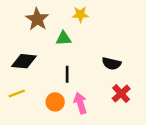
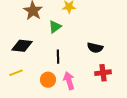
green triangle: (64, 38) -> (55, 27), turned -32
red cross: (121, 94) -> (103, 73), turned 35

